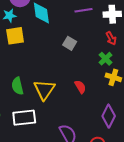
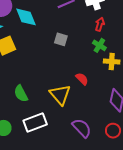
red arrow: (111, 38) -> (100, 24), turned -120
yellow triangle: (44, 90) -> (60, 95), moved

